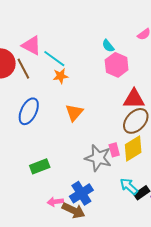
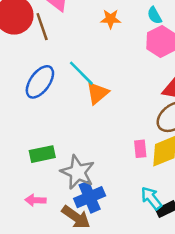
cyan line: (54, 59) -> (81, 73), moved
orange star: (61, 76) -> (111, 19), moved
gray star: (98, 158) -> (78, 172), moved
pink arrow: (55, 202) -> (35, 200), moved

